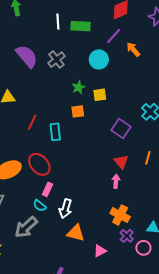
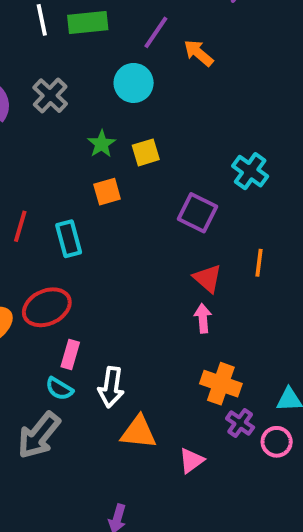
red ellipse: (39, 164) -> (47, 307), turned -65

